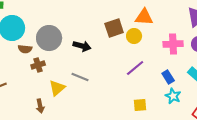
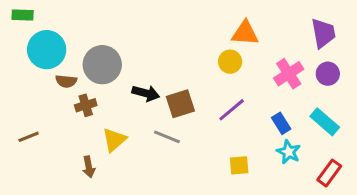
brown square: (114, 28) -> (180, 104), moved
pink cross: (173, 44) -> (289, 74), turned -30
black arrow: (82, 46) -> (146, 93), moved
gray line: (80, 77) -> (167, 137), moved

